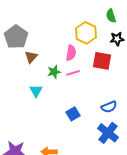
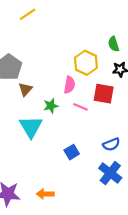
pink line: (73, 73) -> (80, 107), moved, turned 40
cyan triangle: (36, 91) -> (31, 127), size x1.6

